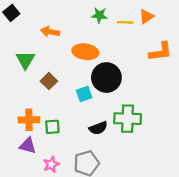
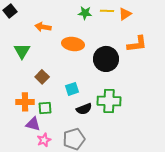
yellow line: (125, 22) -> (107, 11), moved
black circle: (106, 78) -> (106, 59), moved
brown square: (49, 81) -> (42, 77), moved
cyan square: (84, 94) -> (72, 89), moved
purple triangle: (28, 146) -> (33, 124), moved

